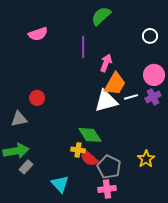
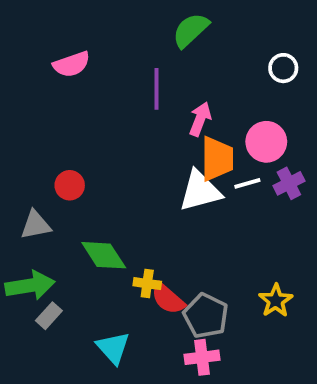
pink circle: (154, 75) -> (266, 142), moved
orange trapezoid: (115, 84) -> (217, 159), turned -30
green diamond: (90, 135) -> (104, 255), moved

